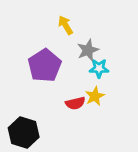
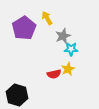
purple pentagon: (45, 66) -> (24, 28), moved

